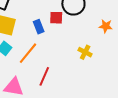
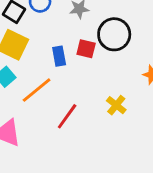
red line: (44, 76) -> (67, 116), moved

